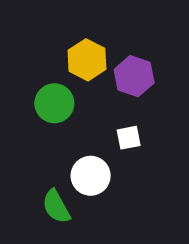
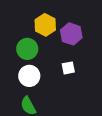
white circle: (91, 176) -> (29, 76), moved

